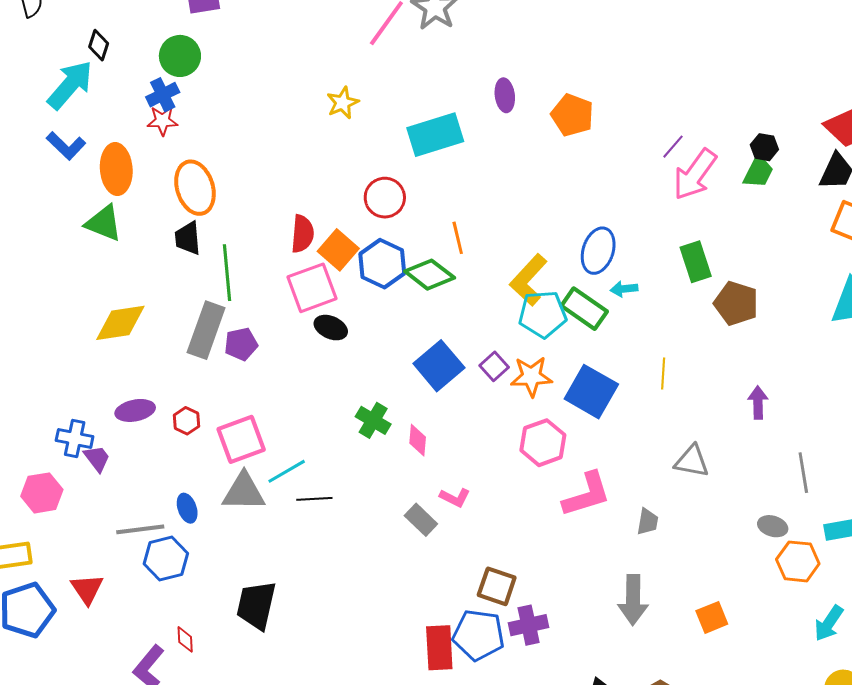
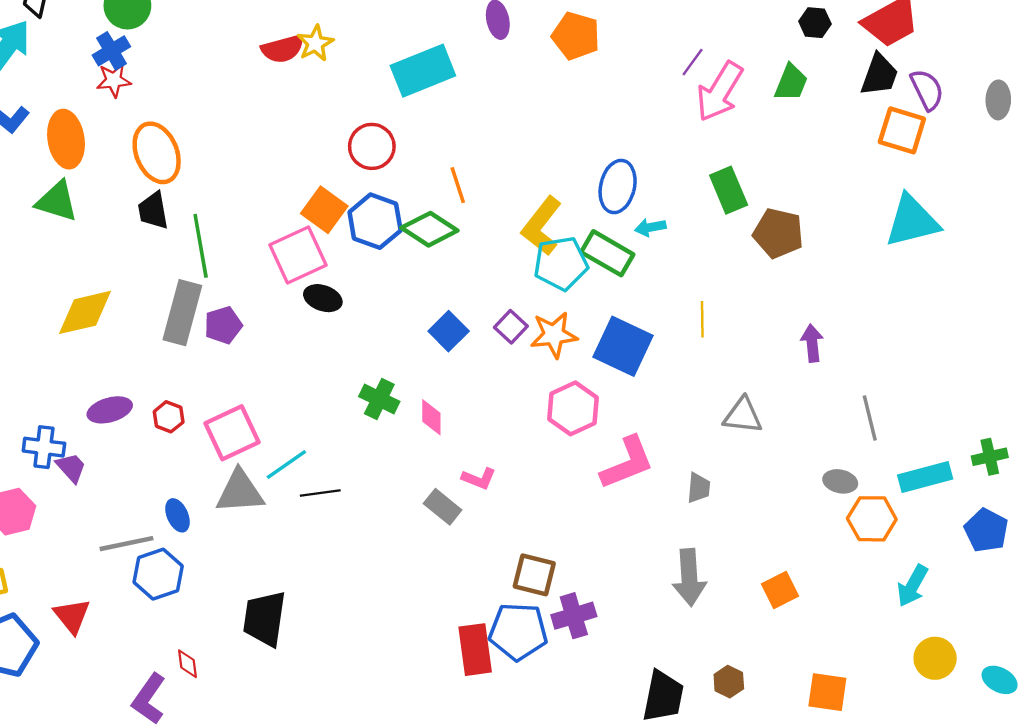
black hexagon: (764, 147) -> (815, 23), moved
red semicircle: (302, 234) -> (283, 49), moved, turned 75
blue square: (439, 366) -> (449, 331), size x0.7

